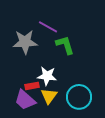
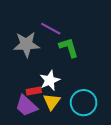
white star: (47, 76) -> (50, 80), turned -30

